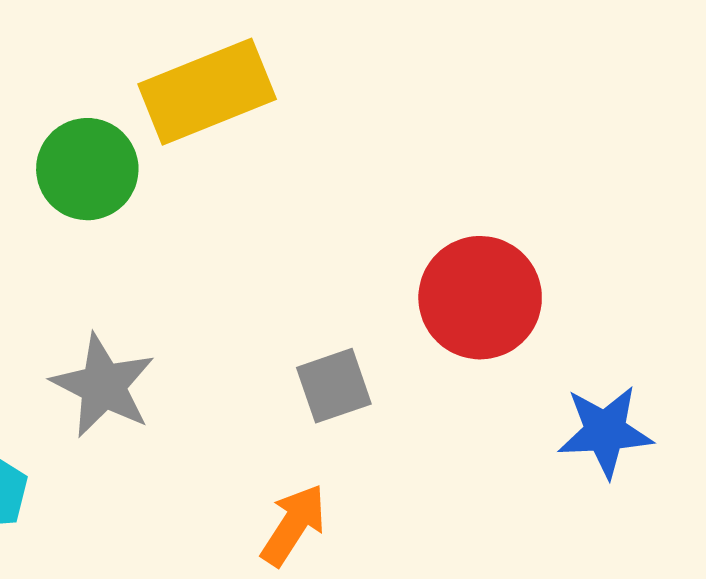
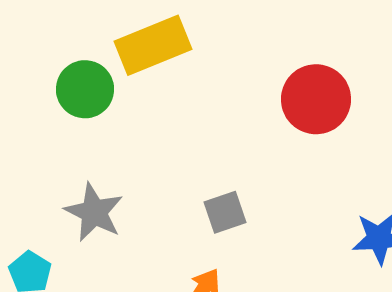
red circle: (480, 298) -> (316, 99), moved

